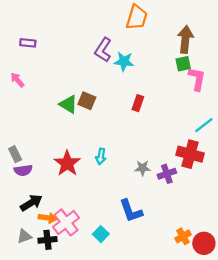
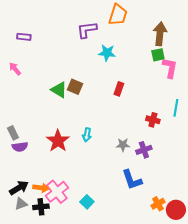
purple L-shape: (103, 50) -> (87, 30), moved, turned 50
cyan line: (204, 125) -> (176, 108), turned -42
red cross: (190, 154) -> (153, 120), moved, size x0.6
black arrow: (31, 203) -> (19, 188), moved
blue L-shape: (131, 211) -> (132, 180), moved

